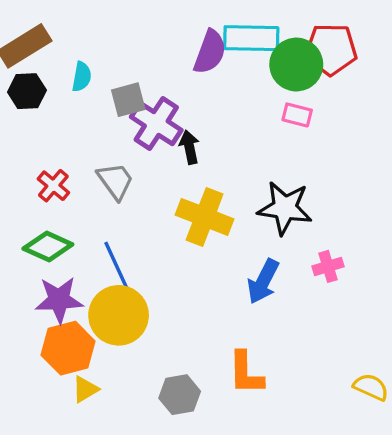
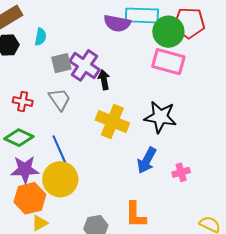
purple semicircle: (210, 52) -> (117, 23), turned 80
gray square: (128, 100) -> (61, 63), moved
pink rectangle: (297, 115) -> (168, 62), size x1.8
red cross: (53, 186) -> (23, 101), turned -30
pink cross: (328, 266) -> (181, 172), moved

